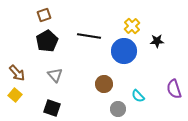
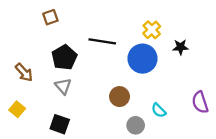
black pentagon: (47, 41) -> (64, 57), moved
brown arrow: (17, 73) -> (24, 72), moved

